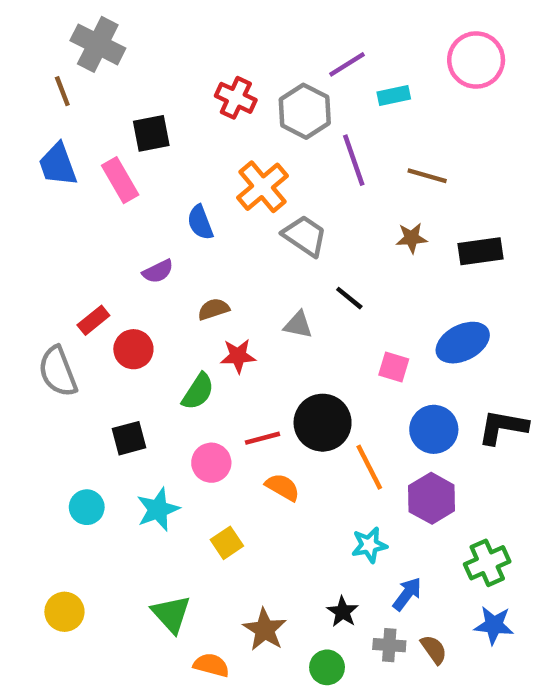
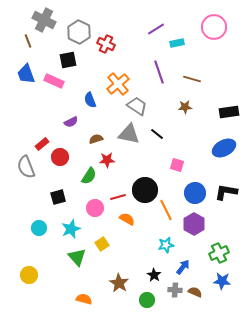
gray hexagon: (305, 111) -> (79, 32), moved
pink rectangle: (120, 180) -> (54, 81), turned -36
black rectangle: (481, 251) -> (229, 112), moved
gray triangle: (298, 325) -> (129, 134), moved, size x1.6
blue ellipse: (463, 343) -> (224, 148), moved
green triangle: (171, 614) -> (77, 257), moved
brown semicircle: (434, 650) -> (195, 292), turned -32
orange semicircle: (211, 665) -> (84, 299), moved

